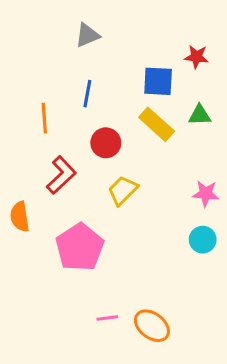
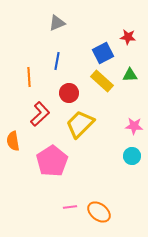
blue square: (158, 81) -> (103, 53), turned -30
yellow trapezoid: (123, 190) -> (80, 124), size x1.4

